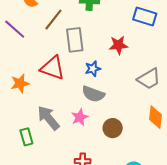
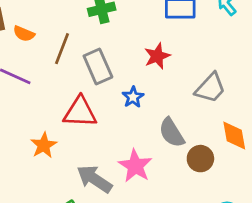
gray semicircle: (93, 94) -> (172, 133), moved, turned 55
pink star: (80, 117) -> (135, 166), size x1.4
brown circle: (113, 128) -> (200, 159), moved

